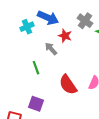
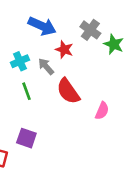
cyan cross: (27, 27) -> (20, 61), moved
red semicircle: (68, 85) -> (68, 91), moved

